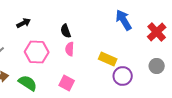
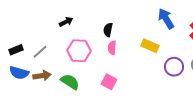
black semicircle: (66, 31) -> (108, 30), turned 32
yellow rectangle: (108, 59) -> (150, 46), moved
purple circle: (123, 76) -> (174, 67), moved

